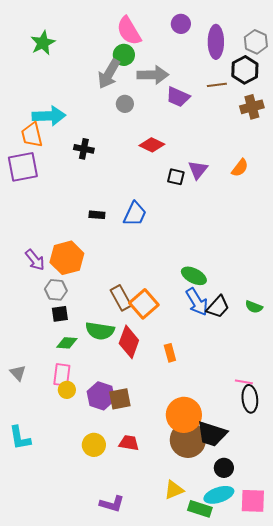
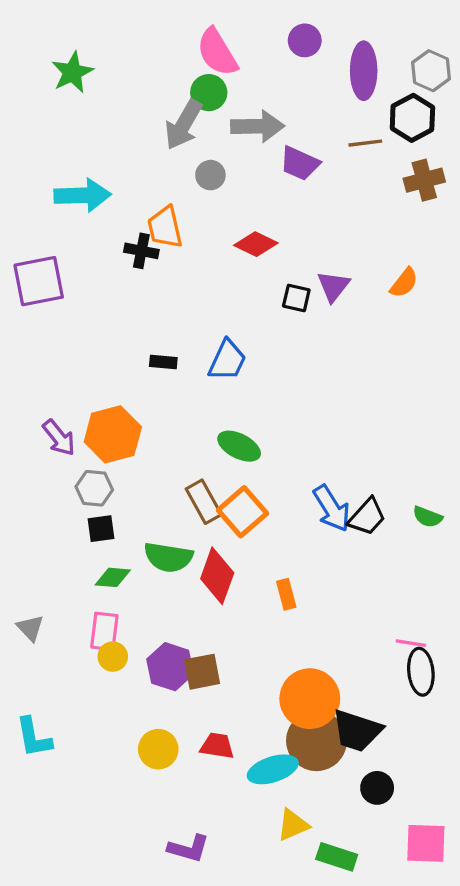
orange trapezoid: (32, 135) -> (165, 227), moved
green ellipse: (194, 276) -> (239, 446), moved
cyan ellipse: (219, 495) -> (273, 769), moved

